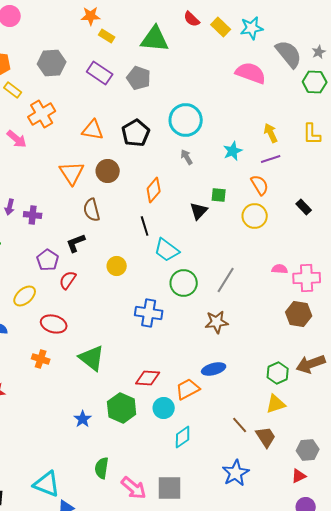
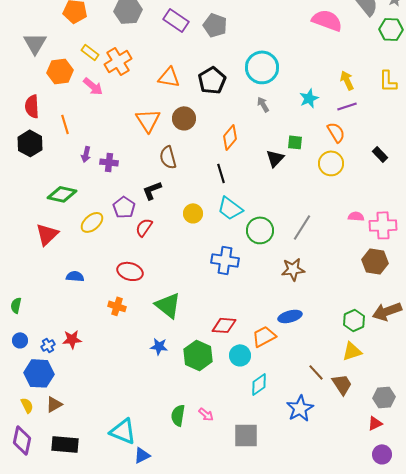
yellow rectangle: (13, 90) -> (90, 52), moved
cyan trapezoid: (167, 250) -> (230, 208), moved
yellow ellipse: (25, 296) -> (92, 222), moved
blue star: (83, 419) -> (159, 346), moved, turned -30
blue star: (236, 473) -> (300, 408), moved
pink arrow: (134, 488) -> (206, 414), moved, size x0.6

